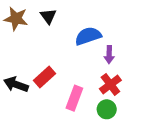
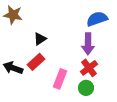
black triangle: (48, 16) -> (40, 39), moved, turned 32
blue semicircle: (88, 36) -> (97, 19), moved
purple arrow: (109, 55) -> (88, 44), size x1.5

